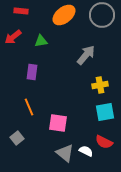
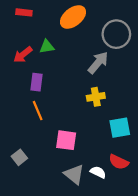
gray circle: (102, 15) -> (116, 34), moved
red arrow: (13, 37) -> (23, 55), moved
yellow cross: (100, 85) -> (96, 97), moved
orange line: (29, 107) -> (38, 111), moved

